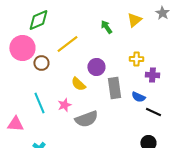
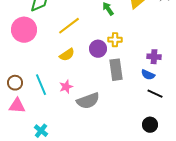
yellow cross: (136, 59) -> (115, 40), moved
brown circle: (41, 63) -> (15, 83), moved
yellow semicircle: (78, 84) -> (67, 55), moved, turned -77
blue semicircle: (138, 97) -> (148, 75), moved

